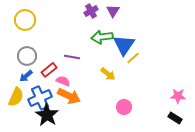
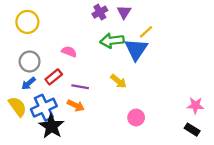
purple line: (72, 57) -> (80, 87), moved
yellow line: (133, 58) -> (146, 32), moved
pink semicircle: (63, 81) -> (69, 52), moved
orange arrow: (69, 96) -> (76, 105), size x0.7
yellow semicircle: (16, 97) -> (17, 107), turned -60

